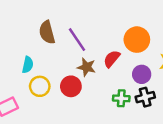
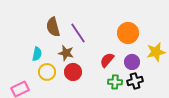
red semicircle: (112, 59) -> (107, 60), moved
brown star: (86, 67) -> (66, 53), moved

